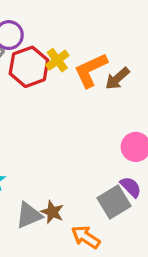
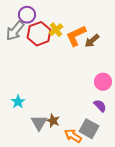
gray square: (114, 202) -> (89, 129), moved, turned -30
gray triangle: (29, 215) -> (39, 123), turned -36

